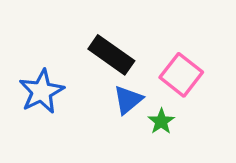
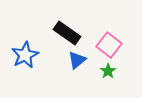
green star: (161, 121) -> (108, 71), moved

